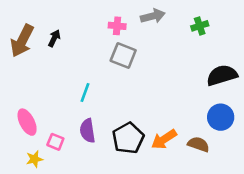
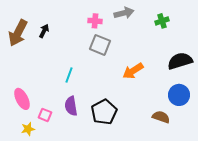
orange arrow: (164, 139) -> (133, 71), moved

